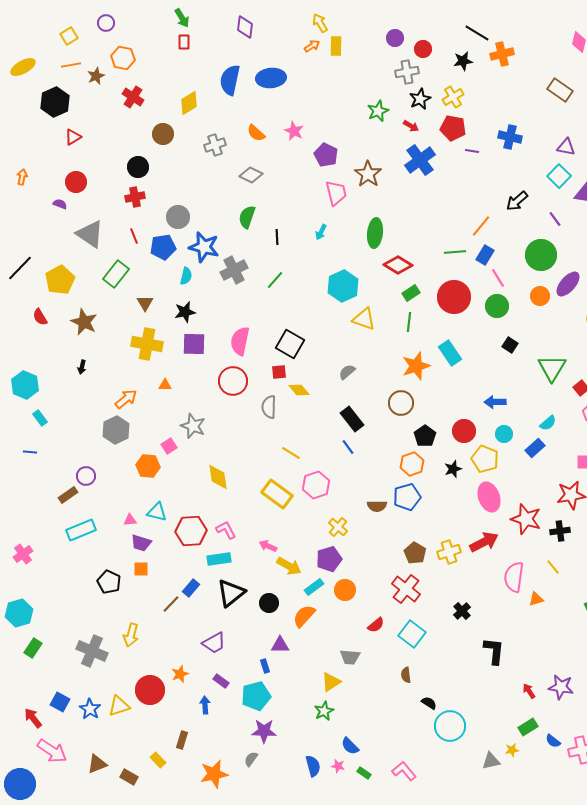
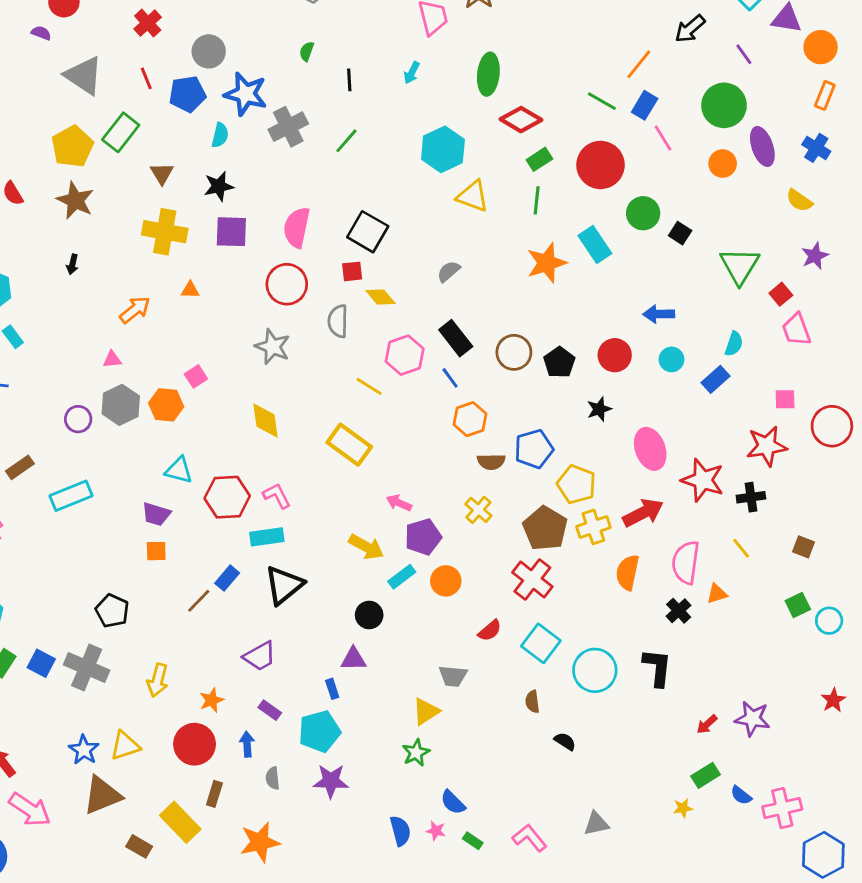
red cross: (135, 197) -> (148, 23), turned -30
green semicircle: (247, 217) -> (307, 51), size x0.6
green line: (455, 252) -> (602, 101), turned 35
yellow pentagon: (60, 280) -> (72, 147), moved
purple ellipse: (568, 284) -> (762, 147), turned -60
green circle: (497, 306) -> (643, 213), moved
brown circle: (401, 403) -> (514, 352), moved
cyan semicircle: (548, 423) -> (734, 344), turned -30
gray star: (193, 426) -> (273, 347), moved
gray hexagon: (116, 430) -> (121, 405), moved
yellow pentagon: (485, 459) -> (576, 484), moved
orange hexagon: (412, 464) -> (470, 419), moved
pink hexagon: (316, 485) -> (405, 355), moved
brown rectangle: (68, 495) -> (20, 467), moved
pink triangle: (130, 520) -> (112, 359), moved
yellow cross: (338, 527) -> (478, 510), moved
pink arrow: (268, 546) -> (399, 503), moved
brown pentagon: (415, 553) -> (545, 528), size x1.4
black pentagon: (109, 582) -> (112, 611), moved
black circle: (269, 603) -> (369, 615), moved
black cross: (462, 611) -> (679, 611), moved
orange semicircle: (304, 616) -> (627, 572), moved, turned -30
yellow arrow: (131, 635) -> (158, 680), moved
red circle: (150, 690) -> (195, 744), moved
red arrow: (529, 691) -> (707, 724), turned -98
blue square: (60, 702) -> (41, 663), moved
cyan circle: (450, 726) -> (595, 670), moved
gray semicircle: (251, 759) -> (273, 778), moved, turned -42
yellow rectangle: (158, 760) -> (180, 822), size x1.8
gray triangle: (491, 761) -> (596, 824), moved
brown triangle: (97, 764) -> (102, 795), moved, size x1.4

